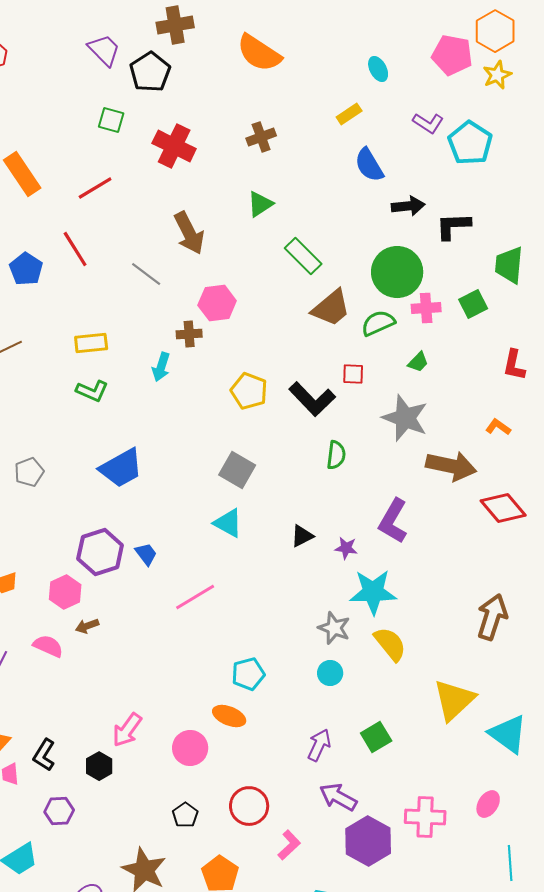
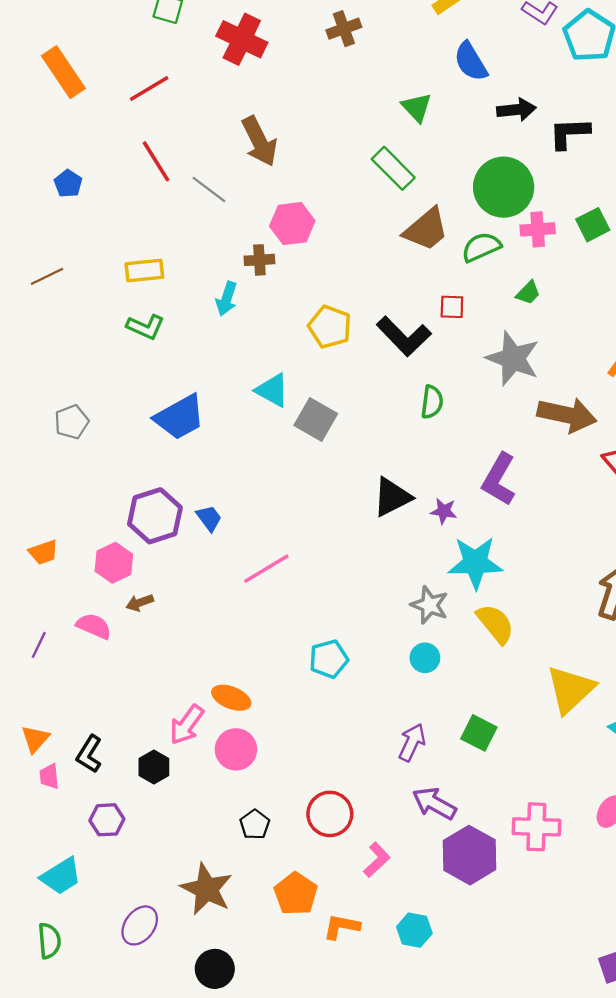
green triangle: (260, 204) -> (417, 107), moved, turned -40
red line: (75, 249) -> (156, 161), moved
blue pentagon: (26, 269) -> (68, 184), size x0.7
cyan triangle: (228, 523) -> (272, 390), moved
black triangle: (302, 536) -> (392, 497), size x1.5
orange ellipse: (229, 716) -> (231, 698), moved
green square: (376, 737) -> (479, 733), turned -32
pink circle: (190, 748) -> (236, 749), moved

